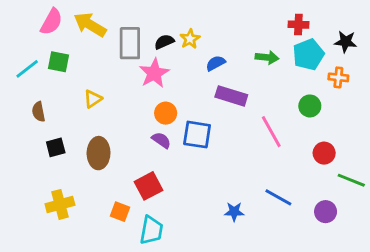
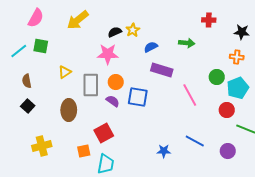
yellow arrow: (90, 25) -> (78, 20), moved, turned -70
gray rectangle: (130, 43) -> (91, 85), moved
cyan pentagon: (308, 55) -> (238, 88), moved
pink star: (154, 73) -> (108, 54), turned 30
black square: (56, 147) -> (28, 106), moved, turned -32
orange square: (120, 212) -> (84, 151), turned -32

